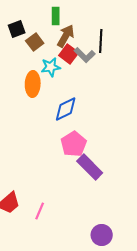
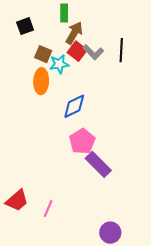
black line: (101, 41) -> (121, 50), moved
brown square: (35, 42) -> (43, 54), moved, turned -30

